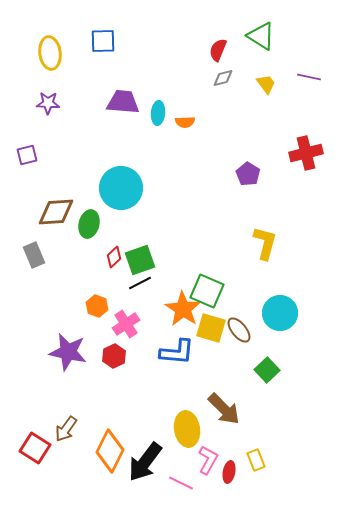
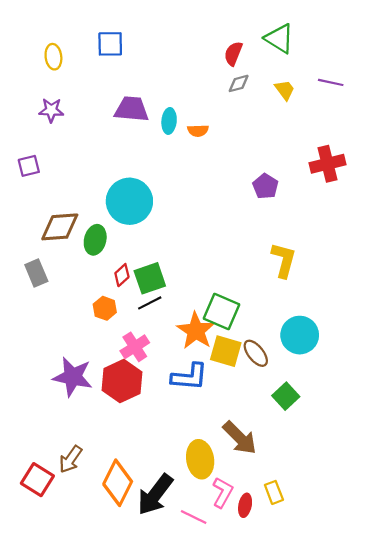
yellow ellipse: (50, 53) -> (53, 57), size x0.7
orange hexagon: (97, 306) -> (105, 308), moved
red hexagon: (114, 356) -> (122, 381), size x1.6

